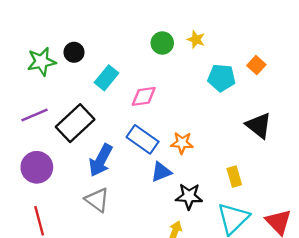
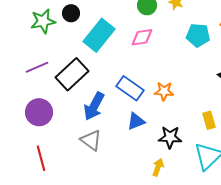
cyan rectangle: (107, 78) -> (99, 35), size x1.5
pink diamond: (144, 96) -> (142, 37), moved
blue triangle: (161, 172) -> (136, 121), moved

